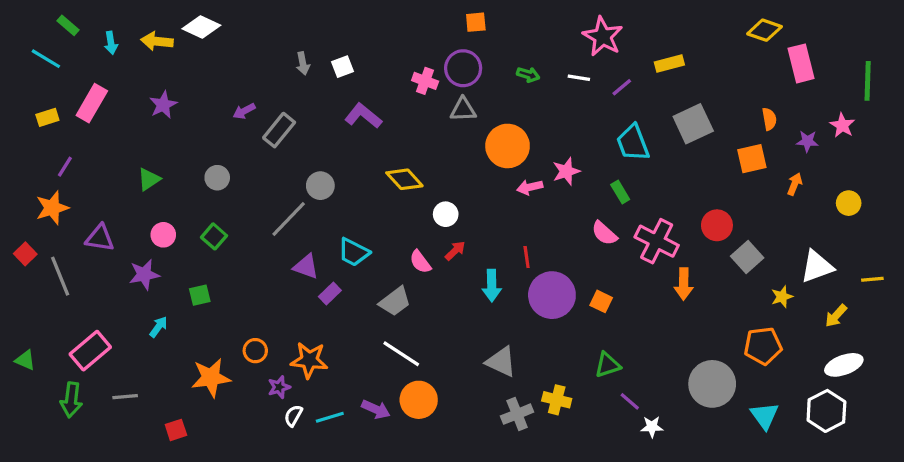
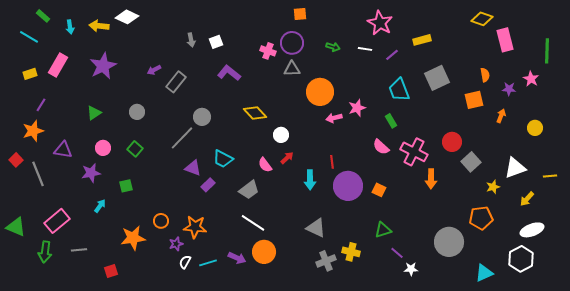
purple star: (163, 105) -> (103, 66), size x1.5
green triangle: (25, 360) -> (16, 227), size x1.5
cyan triangle: (765, 416) -> (484, 273), moved, turned 42

